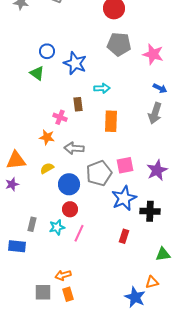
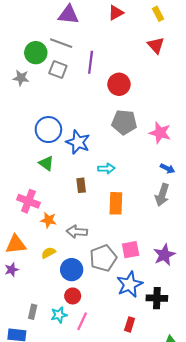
blue circle: (47, 51) -> (48, 130), size x1.6
green triangle: (37, 73) -> (46, 163), moved
pink cross: (60, 117) -> (28, 201), moved, size x1.5

